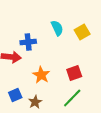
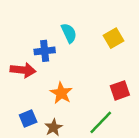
cyan semicircle: (57, 28) -> (69, 33), moved
red square: (74, 73) -> (120, 90), moved

